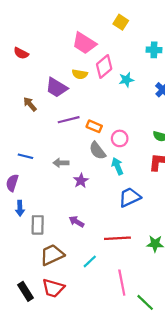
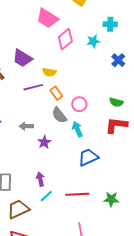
yellow semicircle: (80, 74) -> (49, 72), moved
cyan star: (126, 80) -> (93, 41), moved
orange rectangle: (94, 126) -> (56, 93), turned 32
purple arrow: (76, 222) -> (40, 179), turned 48
cyan line: (90, 261) -> (46, 196), moved

